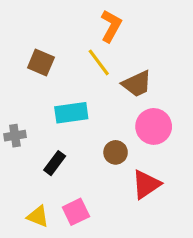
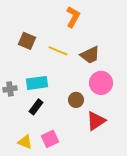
yellow line: (99, 62) -> (58, 51), moved, turned -30
cyan rectangle: (71, 113) -> (37, 83), moved

